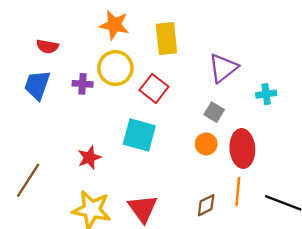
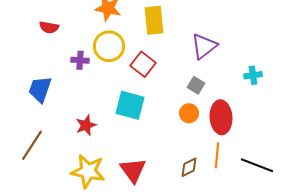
blue trapezoid: (37, 85) -> (40, 89), moved
cyan cross: (266, 94) -> (253, 75), moved

